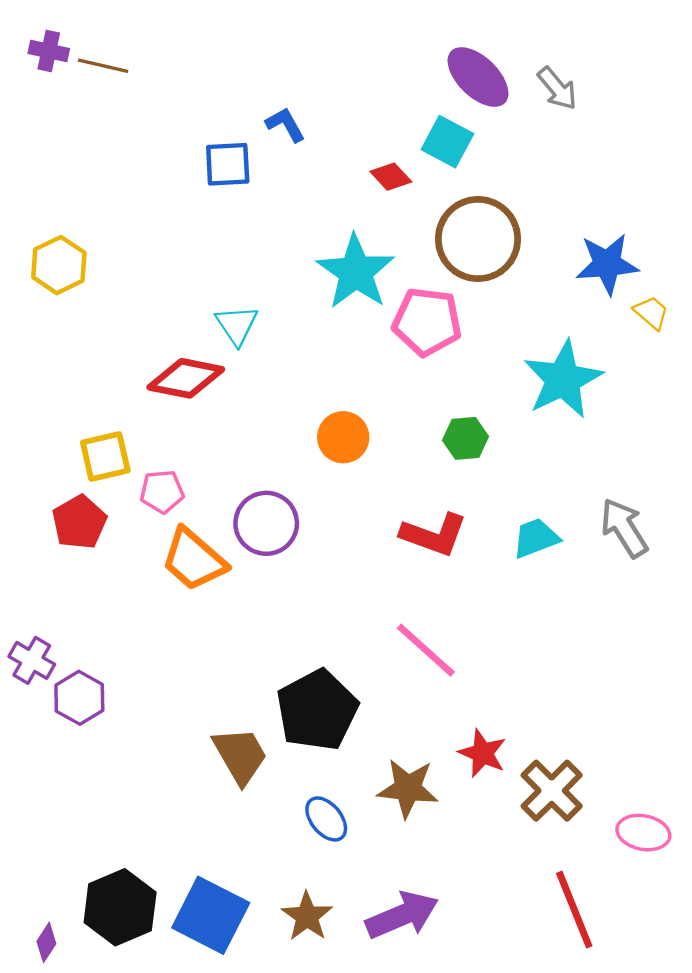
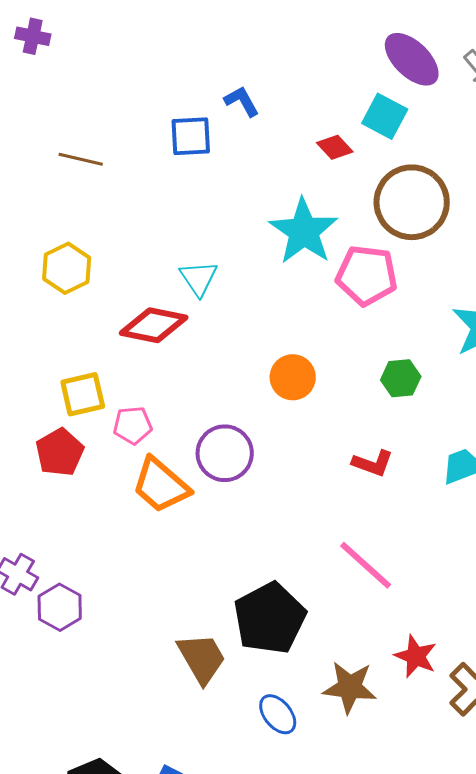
brown line: (103, 66) -> (81, 159), moved
yellow hexagon: (59, 265) -> (67, 268), moved
red L-shape: (434, 535) -> (373, 463), size x0.7

